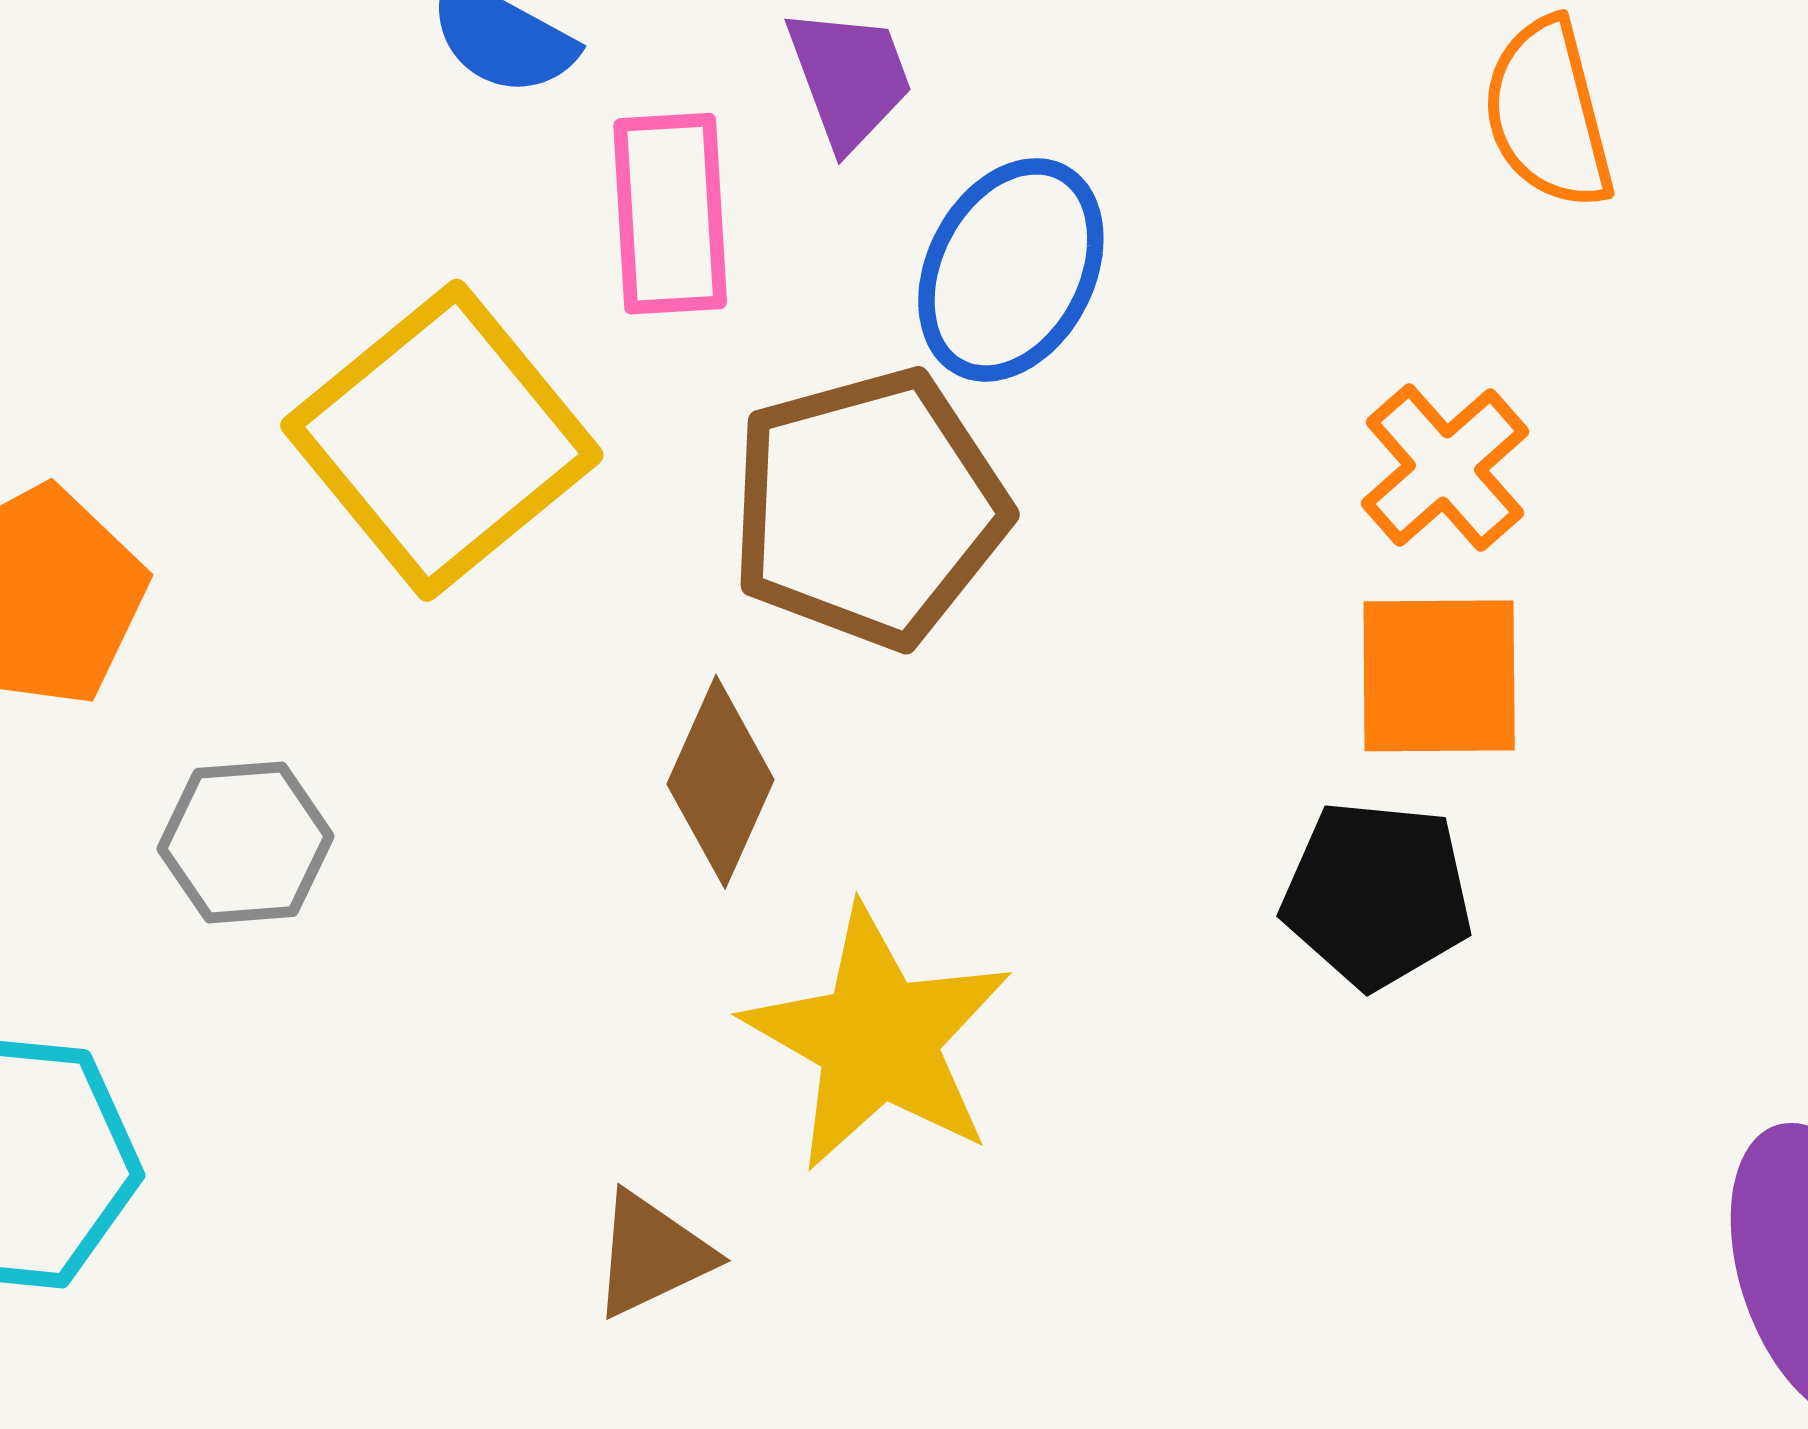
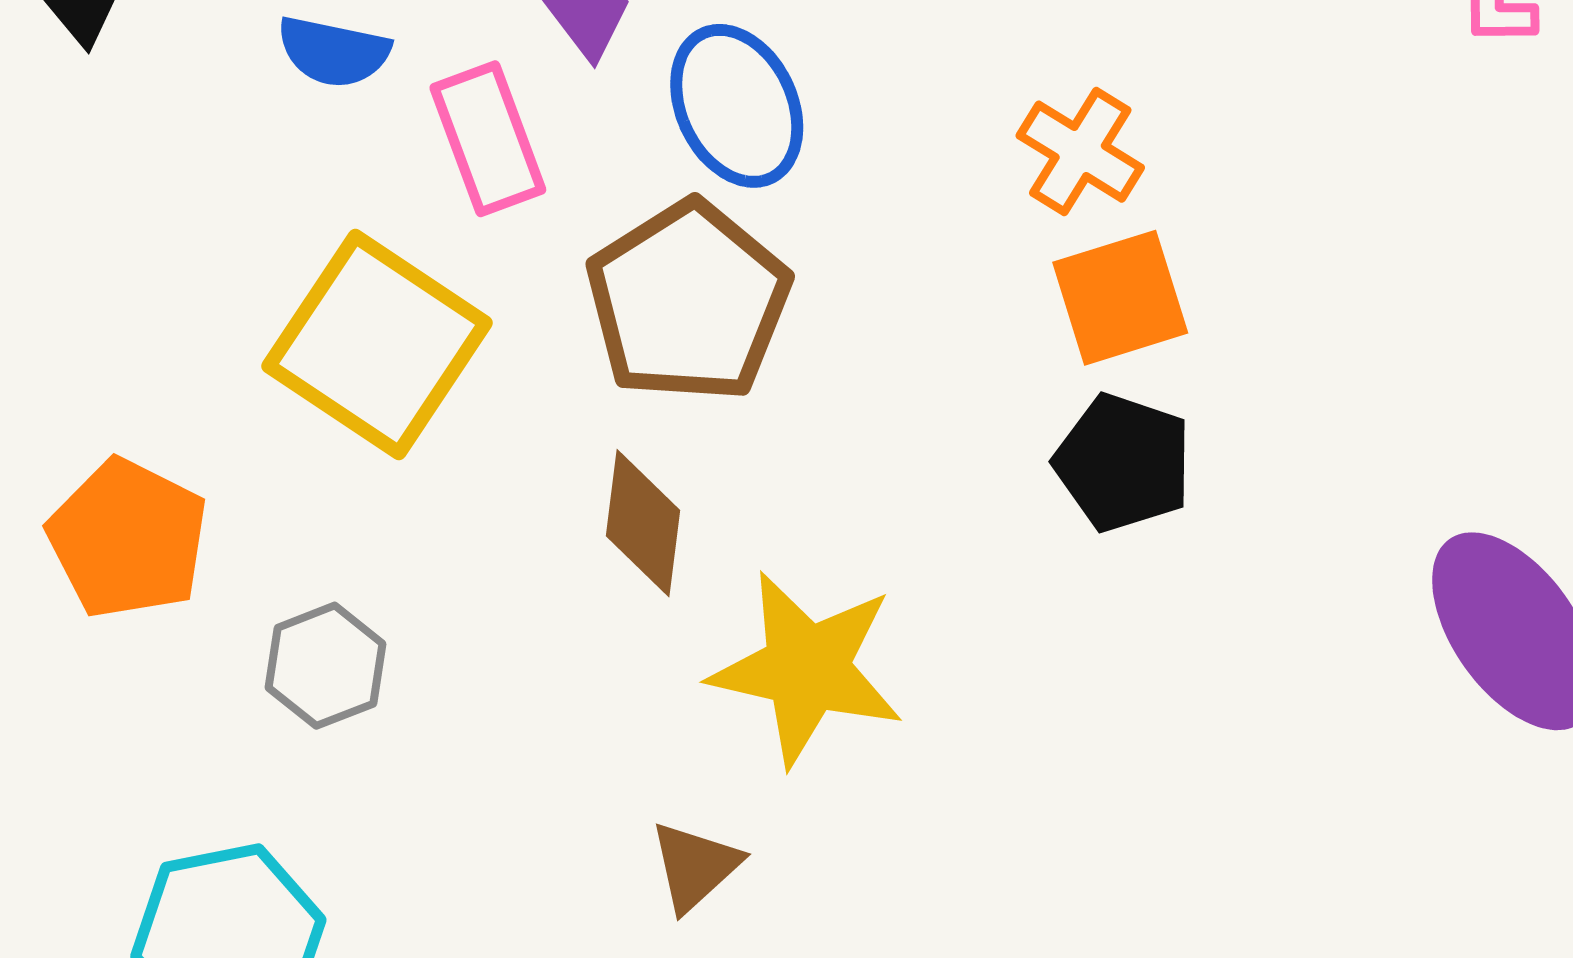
blue ellipse: (1011, 270) -> (737, 106), turned -36
black pentagon: (1377, 894) -> (1123, 463), turned 30

